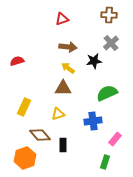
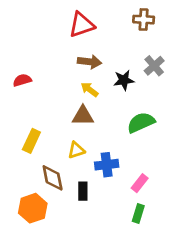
red triangle: (62, 19) -> (82, 25), size x1.5
gray cross: (111, 43) -> (154, 66), moved
blue cross: (93, 121) -> (107, 165), moved
brown diamond: (40, 135) -> (53, 178), turned 30
pink rectangle: (115, 139) -> (140, 183), moved

